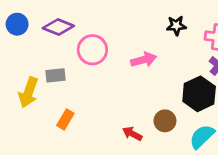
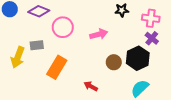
orange rectangle: (65, 119) -> (57, 67), moved, size x1.6
brown circle: (165, 121) -> (114, 62), moved

